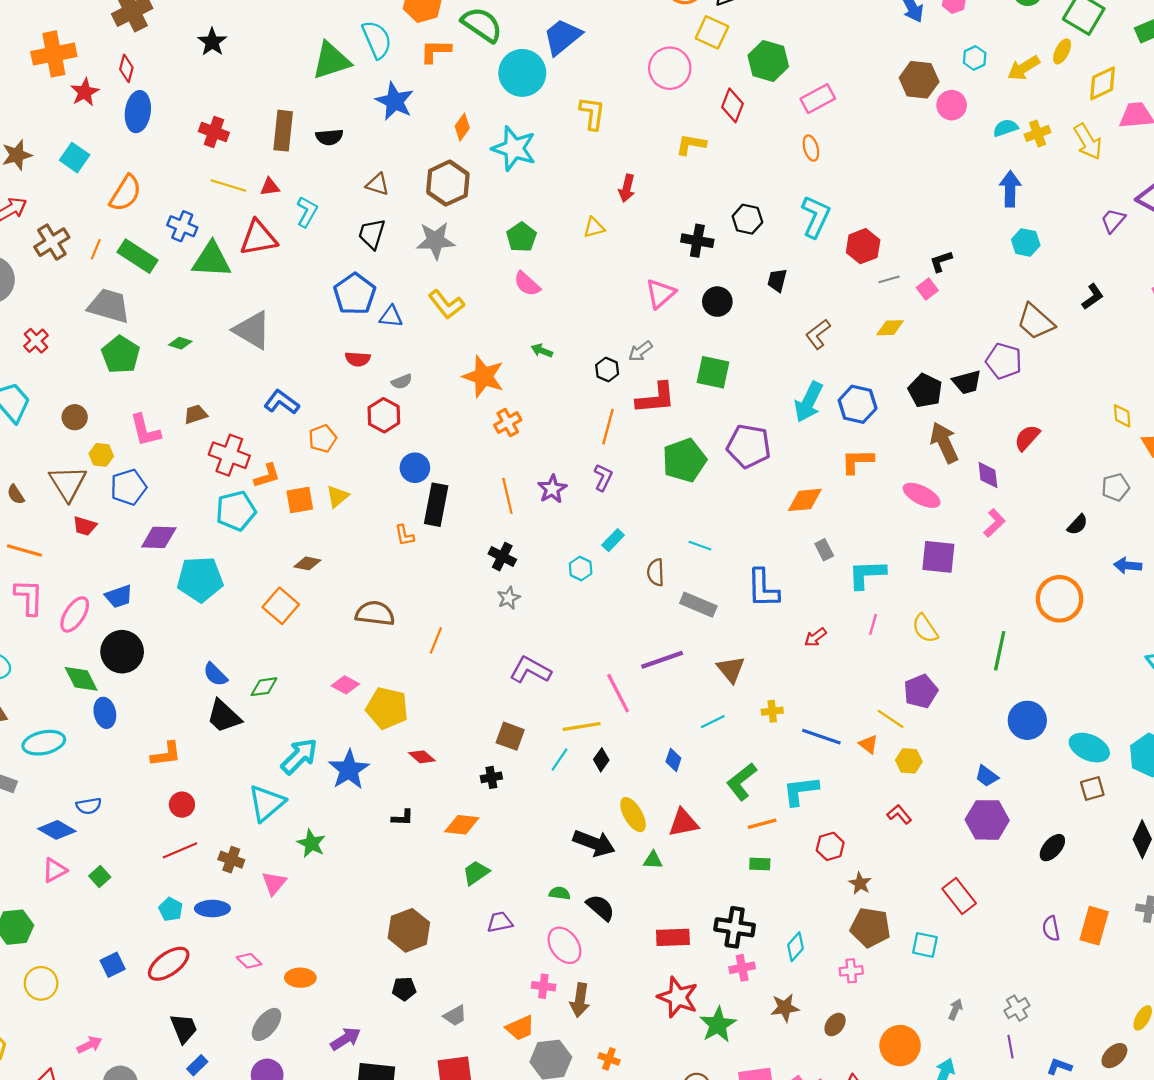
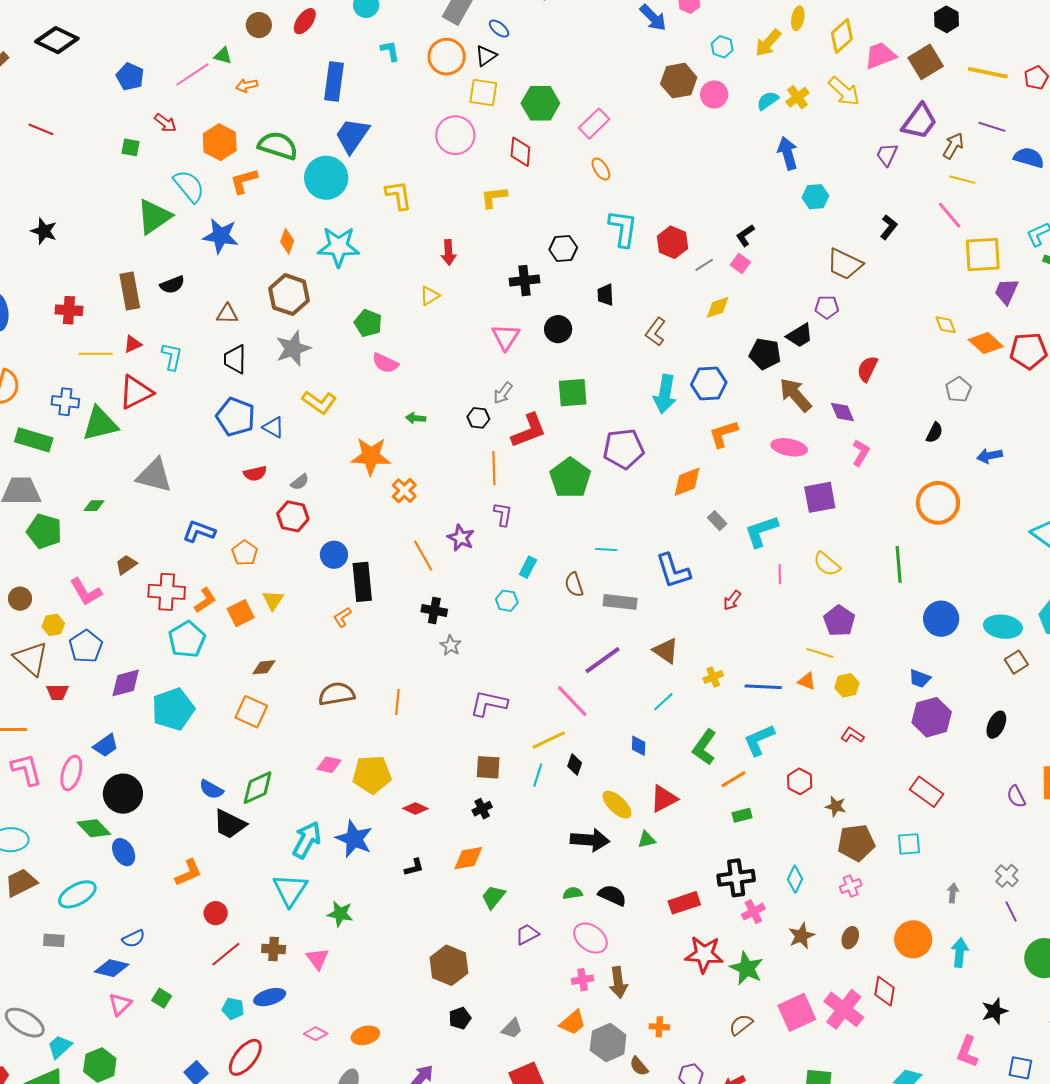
blue triangle: (391, 317) -> (273, 427), turned 40
purple pentagon: (1004, 361) -> (827, 307), size x0.7
orange L-shape: (404, 535) -> (342, 617), turned 85
green diamond: (264, 687) -> (258, 788), size x1.4

